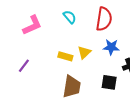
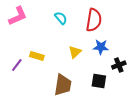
pink L-shape: (32, 25) -> (18, 16), moved
yellow rectangle: (65, 56) -> (37, 56), moved

